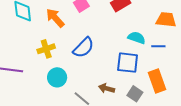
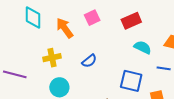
cyan semicircle: (137, 38) -> (143, 47), moved
blue semicircle: (84, 48) -> (89, 61), size x0.7

